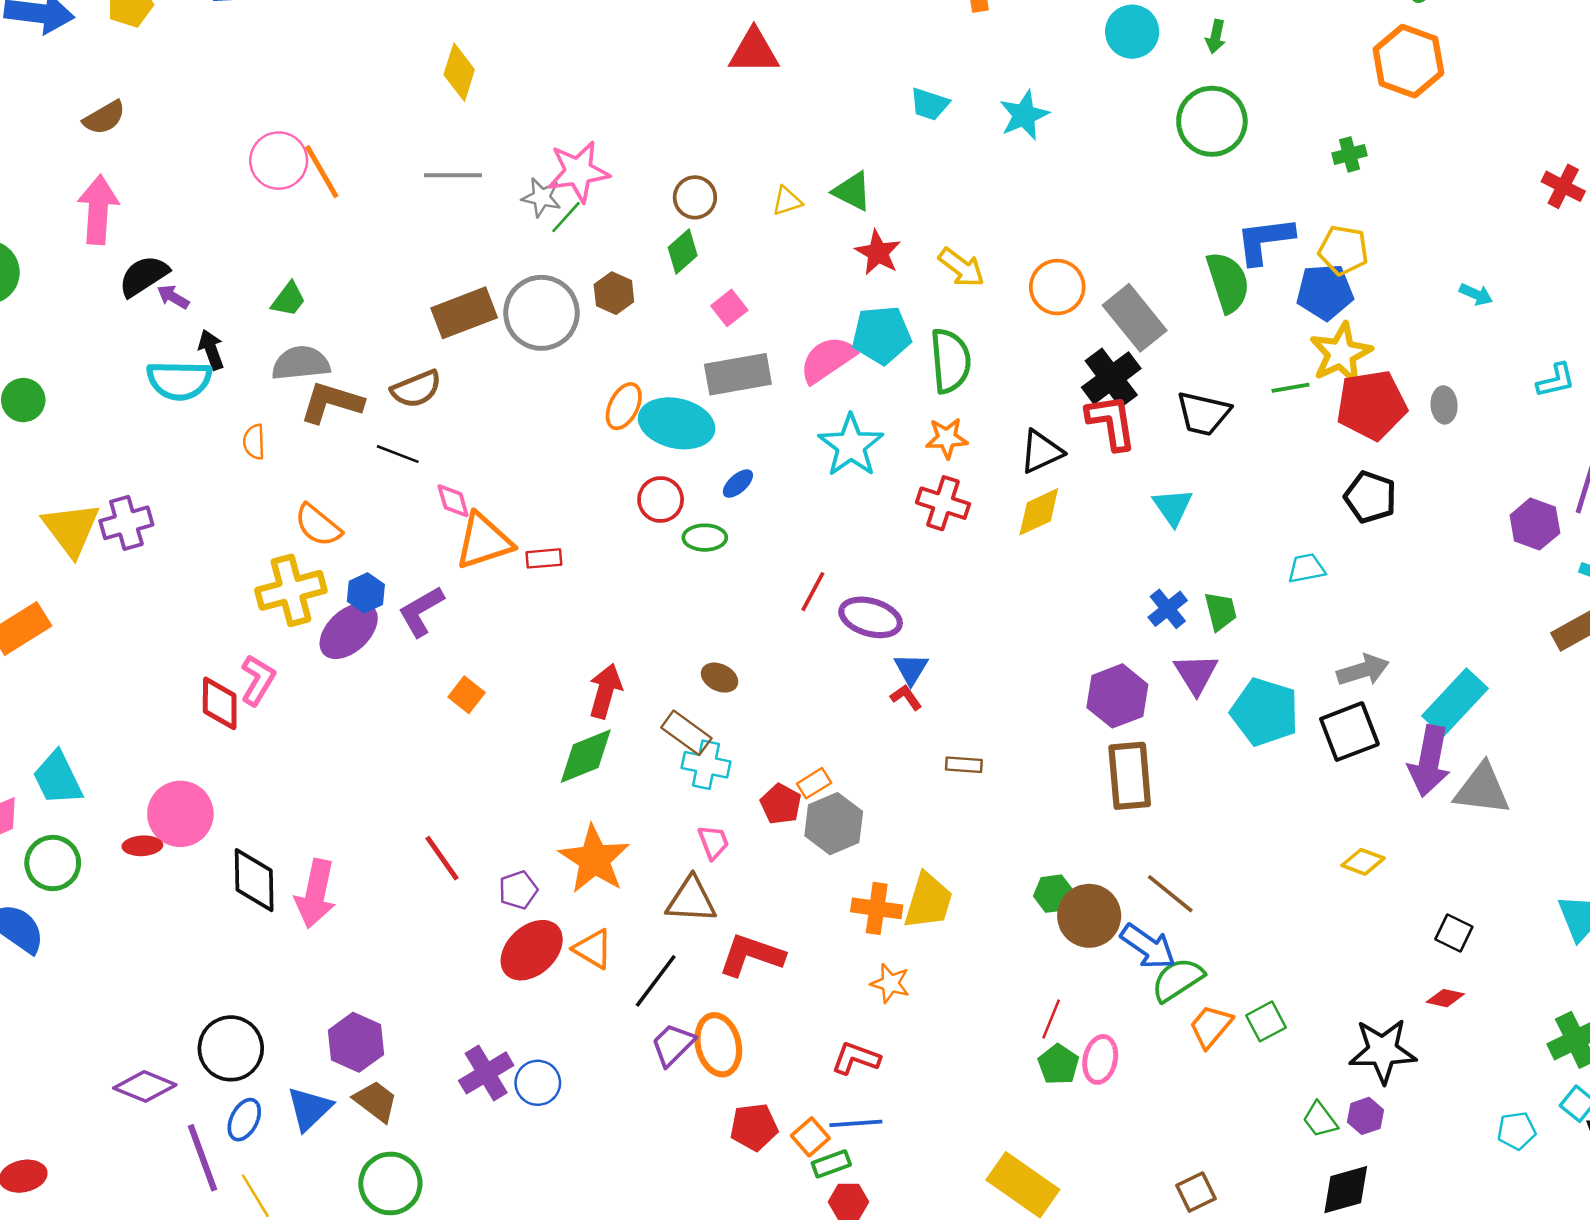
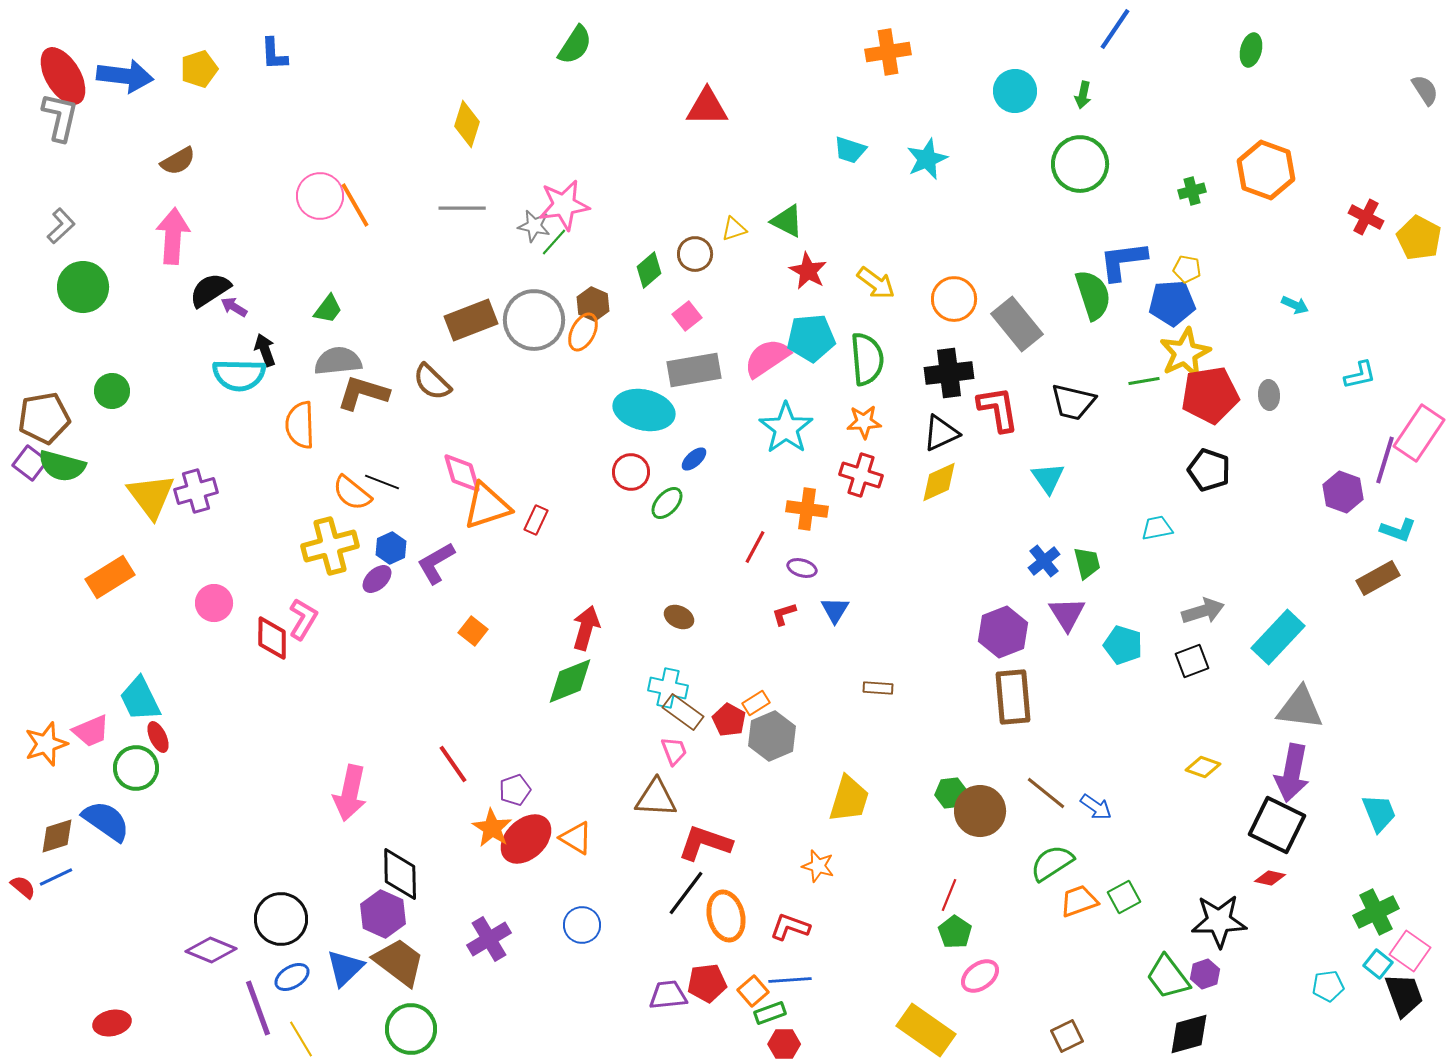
orange hexagon: (1408, 61) -> (1266, 170), moved
brown circle: (695, 197) -> (695, 254), moved
yellow pentagon: (1343, 250) -> (1187, 269), size x0.7
black cross: (1111, 378) -> (949, 373), moved, turned 30
brown semicircle: (416, 389) -> (432, 382), turned 66
orange ellipse: (624, 406) -> (583, 332), moved
orange semicircle: (254, 442) -> (300, 425), size x1.6
black line: (398, 454) -> (382, 482), moved
pink diamond: (453, 501) -> (462, 473), size x1.4
green ellipse: (705, 538) -> (667, 503), turned -48
red rectangle: (544, 558) -> (536, 520), turned -60
purple ellipse: (871, 617) -> (802, 568), size x0.6
purple ellipse: (349, 631) -> (377, 579), size x0.6
red L-shape: (906, 697) -> (784, 614), moved, turned -72
cyan pentagon: (1265, 712) -> (1123, 645), size x0.7
black square: (1349, 732) -> (1192, 661), size x0.7
brown rectangle: (686, 733) -> (683, 712), moved
purple arrow: (1429, 761) -> (1292, 773), moved
pink circle: (180, 814) -> (214, 603), moved, size x0.7
red ellipse: (142, 846) -> (158, 737), moved, turned 68
orange star: (594, 859) -> (492, 828), moved, size x0.7
black diamond: (254, 880) -> (400, 874), moved
orange cross: (877, 908) -> (807, 509), moved
black square: (1454, 933) -> (1277, 825), size x1.8
blue arrow: (1148, 946) -> (1096, 807), moved, size x0.7
black line: (656, 981) -> (686, 893), moved
orange trapezoid: (1211, 1026) -> (1079, 901), turned 30
purple trapezoid: (673, 1045) -> (668, 995), moved, turned 39
orange ellipse: (718, 1045) -> (726, 916), moved
pink ellipse: (1100, 1059) -> (980, 976), moved, turned 42
blue circle: (538, 1083) -> (582, 925), moved
brown trapezoid: (376, 1101) -> (399, 962), size x1.4
blue ellipse: (244, 1120) -> (292, 977), turned 32
green trapezoid: (1320, 1120) -> (1168, 977), size x1.5

